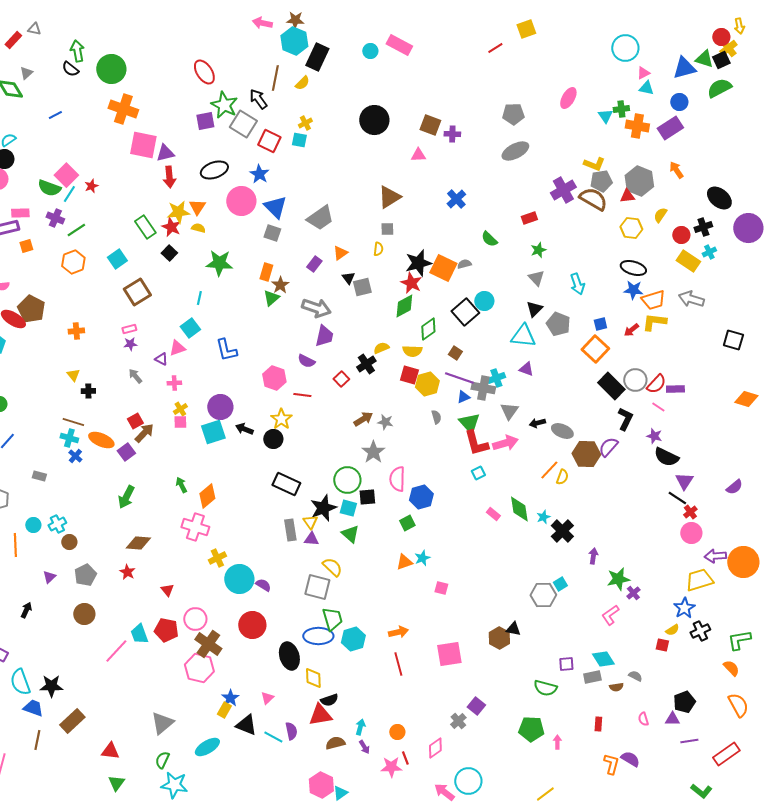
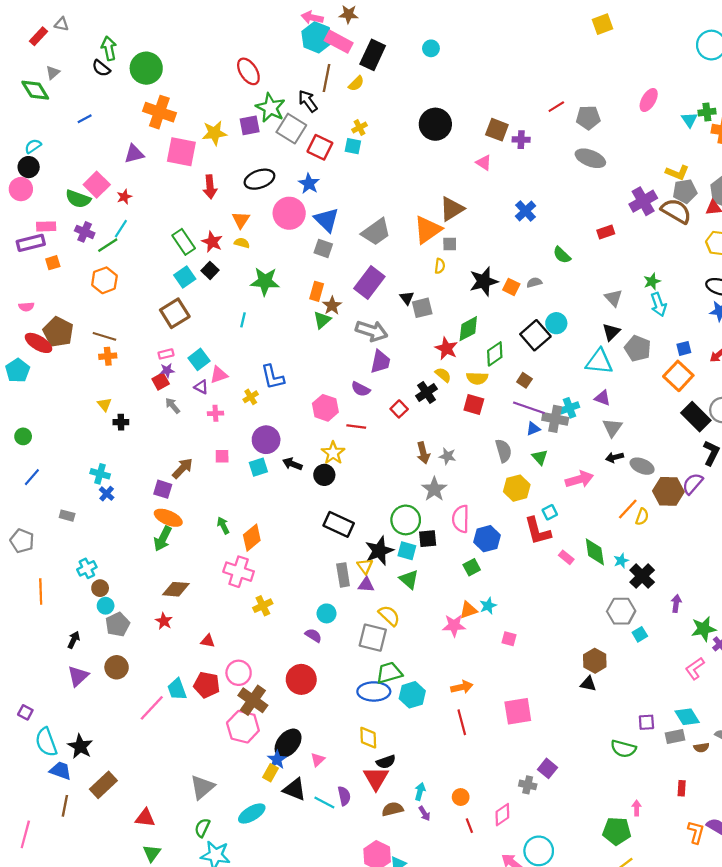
cyan hexagon: (294, 41) -> (317, 37), moved
pink rectangle: (399, 45) -> (339, 42), moved
red line: (495, 48) -> (556, 107), moved
gray ellipse: (515, 151) -> (590, 158), turned 48
purple triangle: (165, 153) -> (134, 154), moved
pink triangle: (418, 155) -> (484, 163), turned 35
cyan line: (69, 194) -> (121, 229), moved
yellow star: (178, 212) -> (214, 133), moved
green star: (538, 250) -> (652, 281), moved
orange triangle: (340, 253) -> (428, 230), moved, size x1.8
cyan square: (117, 259) -> (185, 277), moved
purple rectangle: (314, 264) -> (369, 282), size x1.8
orange square: (443, 268) -> (511, 287), size x0.6
red star: (411, 283) -> (446, 348), moved
cyan square: (190, 328) -> (199, 359), moved
yellow semicircle: (381, 348) -> (443, 375), turned 63
yellow hexagon: (427, 384) -> (517, 488), moved
yellow cross: (180, 409) -> (251, 397), moved
gray triangle: (509, 411) -> (612, 428), moved
gray semicircle: (436, 417) -> (504, 451), size x1.5
brown arrow: (363, 419) -> (423, 453), turned 108
red square: (135, 421) -> (161, 381), moved
brown line: (73, 422) -> (104, 336), moved
green triangle: (469, 423) -> (540, 457), size x0.7
cyan square: (213, 432) -> (258, 467), size x0.7
orange ellipse: (101, 440) -> (168, 518), moved
red L-shape: (476, 443) -> (538, 531), moved
purple square: (126, 452) -> (163, 489), turned -36
cyan circle: (33, 525) -> (106, 606), moved
purple triangle: (49, 577) -> (78, 676), moved, size x1.5
cyan circle: (239, 579) -> (327, 613), moved, size x0.6
red triangle: (167, 590) -> (208, 641), turned -40
gray hexagon: (543, 595) -> (621, 611), moved
black arrow: (26, 610) -> (74, 640), moved
green trapezoid: (332, 619) -> (389, 673), turned -90
brown hexagon: (499, 638) -> (595, 661), moved
black ellipse: (289, 656) -> (288, 743), moved, turned 56
black star: (51, 686) -> (80, 746), turned 30
red triangle: (320, 715) -> (376, 778), turned -50
gray cross: (458, 721) -> (528, 785), turned -35
green pentagon: (531, 729) -> (617, 831), moved
pink star: (391, 767) -> (454, 626), moved

